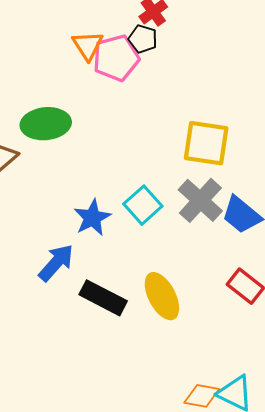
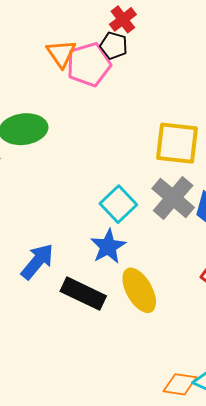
blue star: (92, 218) -> (108, 246), moved

